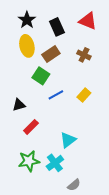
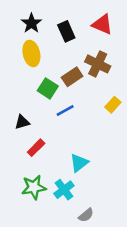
brown rectangle: (51, 54) -> (72, 77), moved
brown cross: (84, 55) -> (98, 64), size x1.5
yellow rectangle: (84, 95) -> (113, 105), moved

